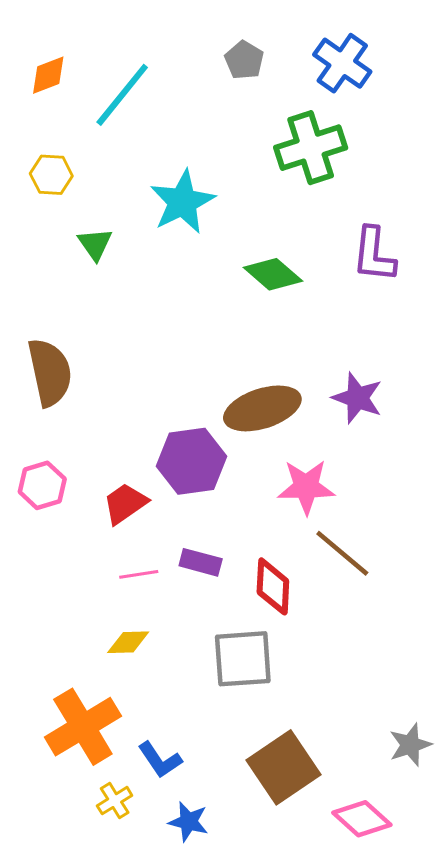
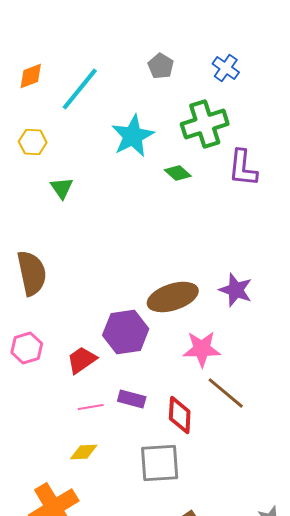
blue cross: (342, 63) -> (226, 68), size x0.7
cyan star: (182, 202) -> (133, 136), moved
purple L-shape: (374, 255) -> (243, 168), moved
green diamond: (273, 274) -> (178, 173), moved, size x0.7

